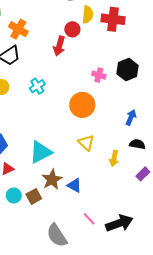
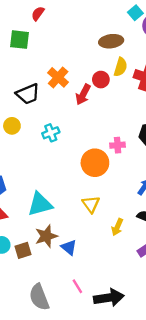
orange cross: (18, 29) -> (58, 77), moved
pink cross: (99, 75) -> (118, 145), moved, turned -32

